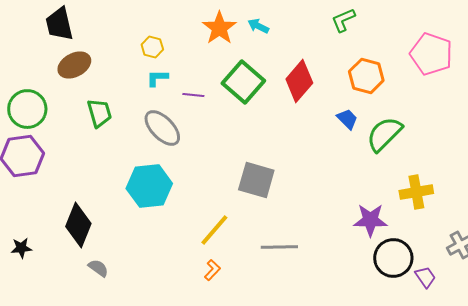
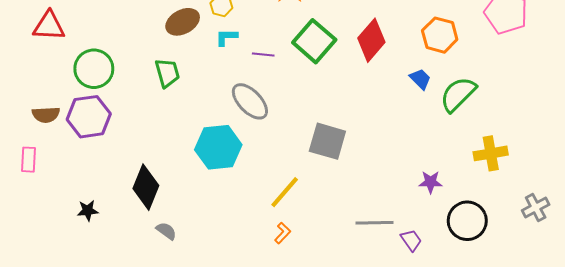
brown ellipse: (74, 65) -> (183, 22), moved
gray ellipse: (162, 128) -> (250, 101), moved
purple star: (370, 220) -> (431, 182), moved, size x0.7
gray line: (279, 247) -> (374, 223), moved
purple trapezoid: (425, 277) -> (411, 240), moved

